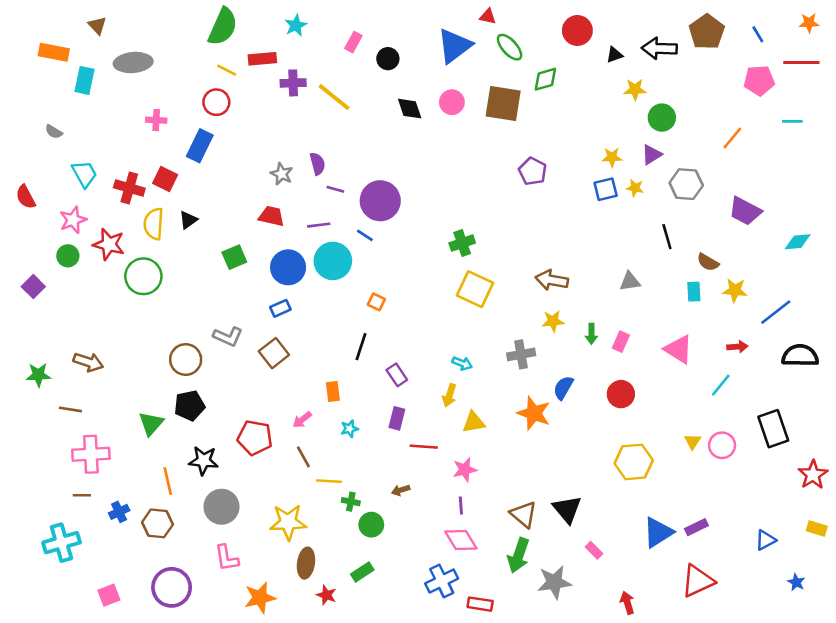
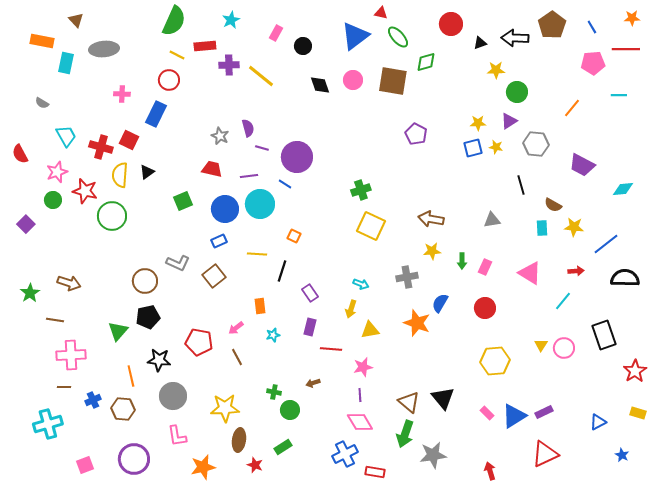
green star: (38, 375) -> (30, 293), turned -30
yellow line: (329, 481) -> (257, 254), moved
pink rectangle: (594, 550) -> (487, 413), moved

